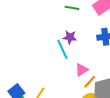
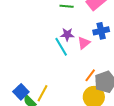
pink triangle: (82, 70) -> (84, 43), moved

